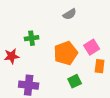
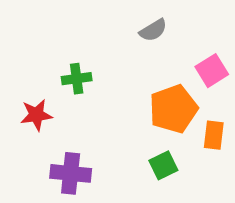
pink square: (92, 47) -> (212, 71), moved
orange pentagon: (66, 53) -> (173, 109), moved

